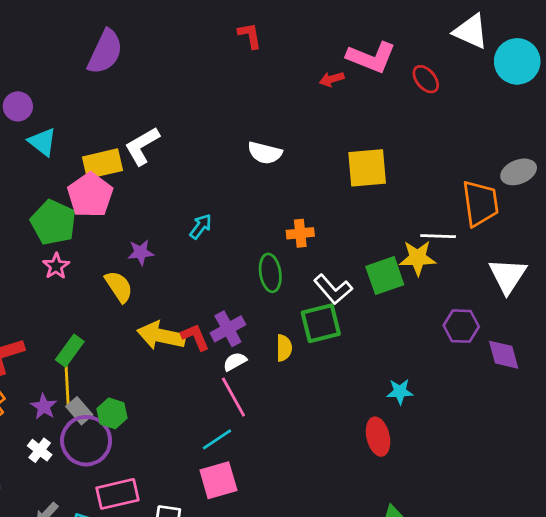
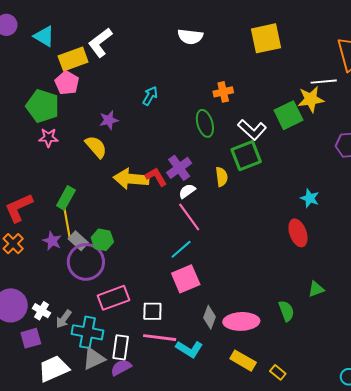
cyan triangle: (42, 142) -> (44, 36), moved
pink pentagon: (90, 195) -> (67, 83), size x0.7
pink star: (56, 266) -> (48, 138), turned -30
cyan star: (400, 392) -> (310, 198), turned 30
white cross: (40, 450) -> (42, 311), moved

